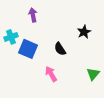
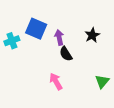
purple arrow: (33, 15) -> (59, 37), moved
blue square: (28, 49) -> (36, 29), moved

